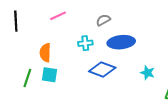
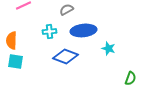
cyan star: (148, 73) -> (108, 48), moved

